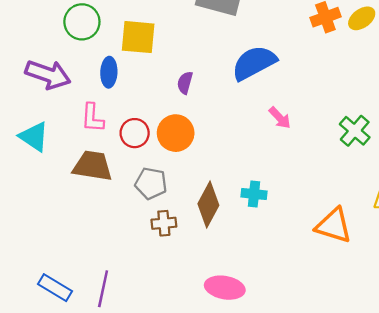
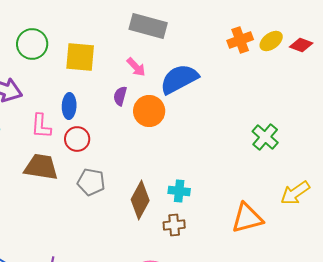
blue ellipse: (109, 72) -> (69, 106), moved
pink arrow: (280, 118) -> (136, 67), moved
orange circle: (176, 133) -> (149, 111), moved
brown cross: (164, 223) -> (174, 225), moved
orange triangle: (334, 226) -> (247, 218), turned -32

